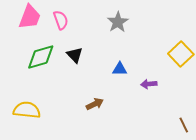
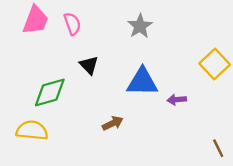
green diamond: (41, 57) -> (50, 92), moved
blue triangle: (120, 69) -> (142, 82), size x1.8

